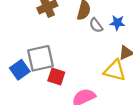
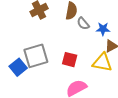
blue star: (117, 23) -> (103, 29), moved
red square: (56, 77) -> (70, 60), moved

